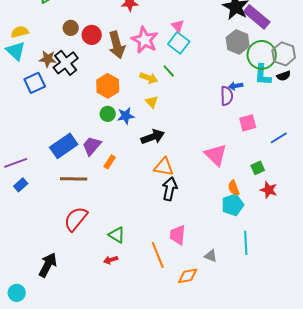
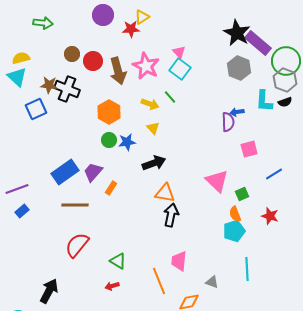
green circle: (262, 55) -> (286, 61), moved
black cross: (66, 63) -> (67, 89), turned -30
blue line: (279, 138) -> (274, 174), moved
green square: (258, 168) -> (242, 194), moved

